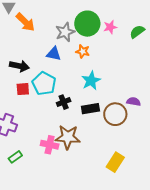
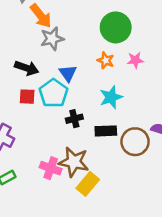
pink star: (110, 27) -> (135, 60), moved
gray star: (65, 32) -> (52, 39), moved
blue triangle: (54, 54) -> (68, 73), moved, turned 35
yellow rectangle: (115, 162) -> (88, 184), moved

